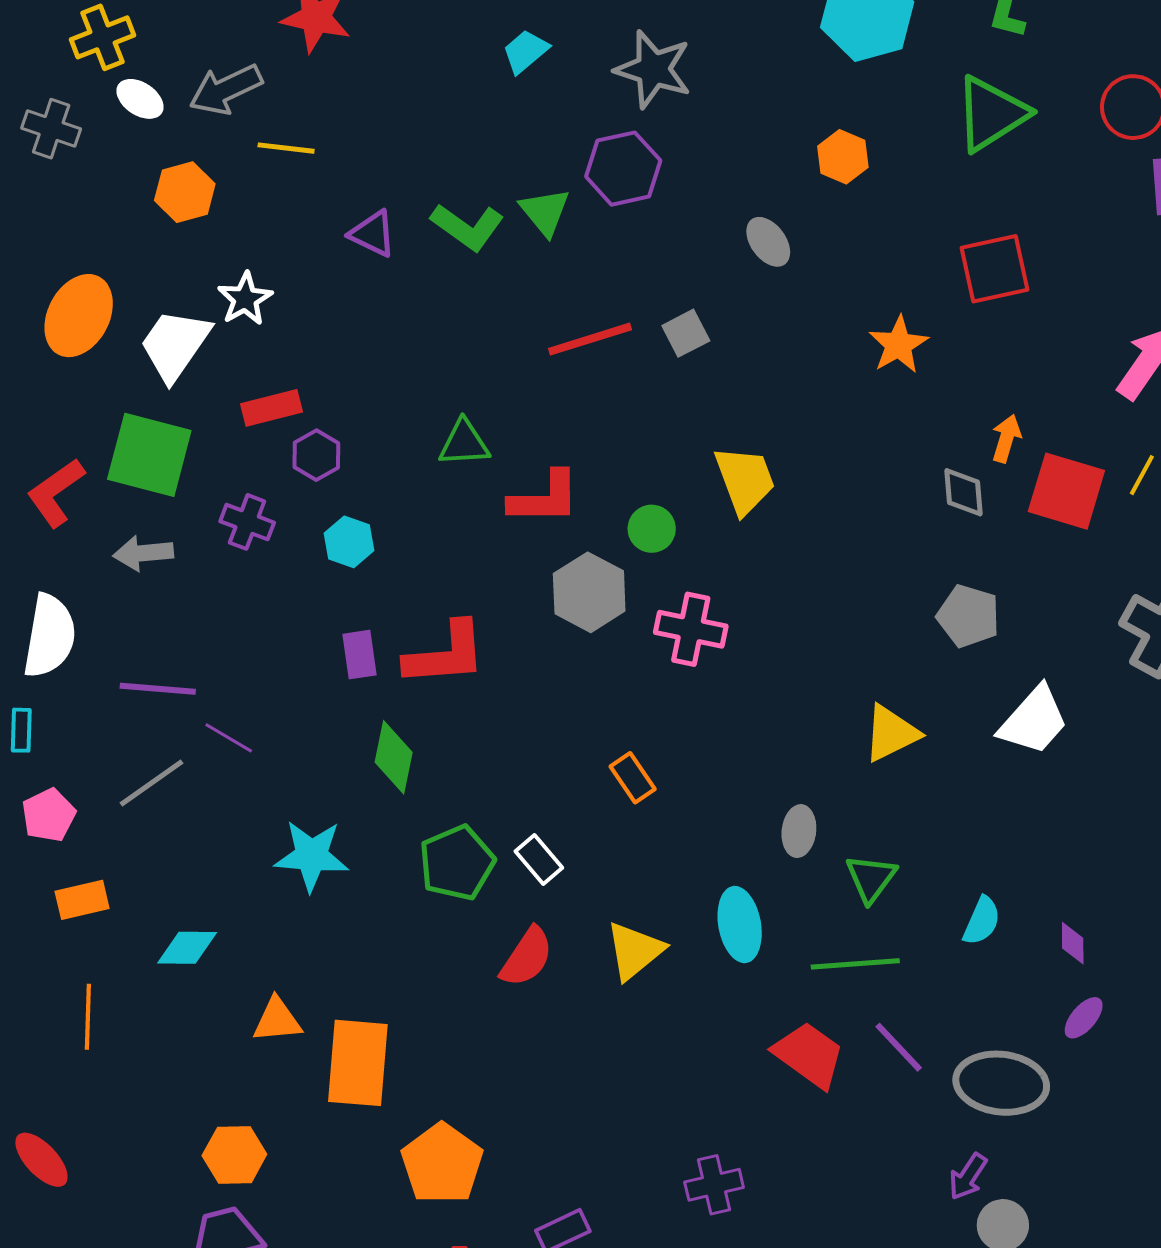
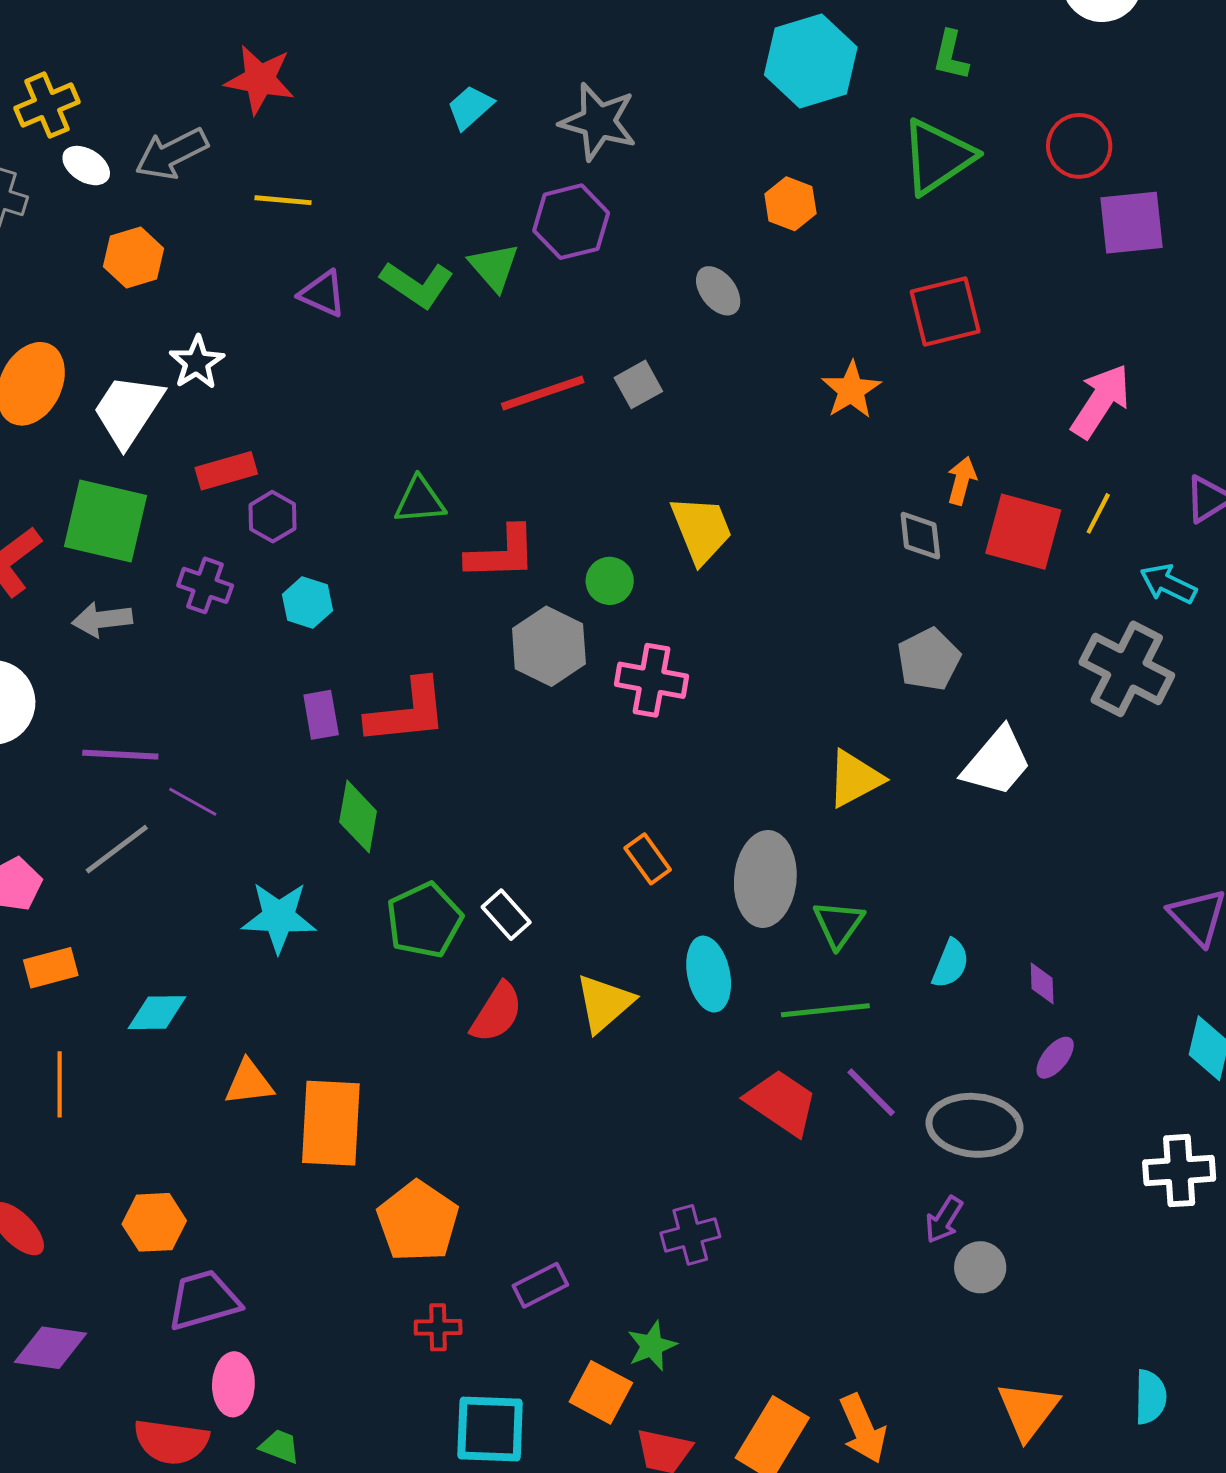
yellow line: (286, 148) -> (283, 200), moved
gray pentagon: (968, 616) -> (929, 659), turned 30
orange rectangle: (633, 778) -> (648, 859), moved
gray ellipse: (799, 831) -> (765, 879), size x1.8
orange hexagon: (234, 1155) -> (154, 1222), moved

